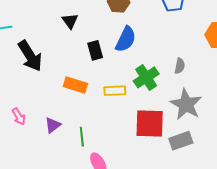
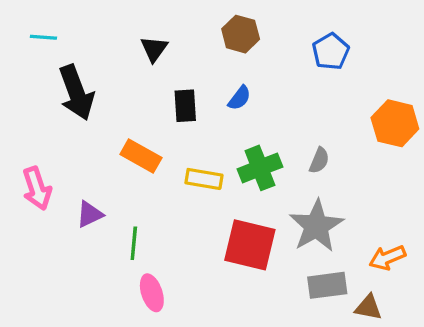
blue semicircle: (126, 39) -> (239, 98), size x0.6
pink arrow: (19, 117) -> (37, 188), size x1.4
gray rectangle: (181, 141) -> (327, 285), moved

